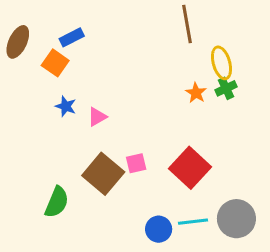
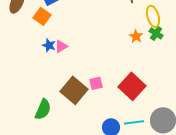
green cross: (226, 88) -> (156, 33), turned -32
pink triangle: (97, 117) -> (61, 46), moved

